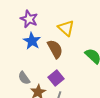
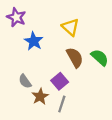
purple star: (29, 19) -> (16, 17), moved
brown semicircle: (55, 49) -> (75, 57), moved

